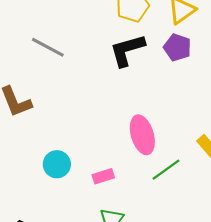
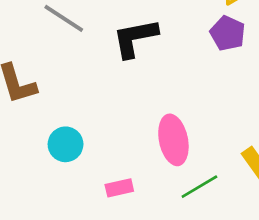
black L-shape: (127, 50) -> (135, 38), moved
cyan circle: (57, 164) -> (66, 144), moved

